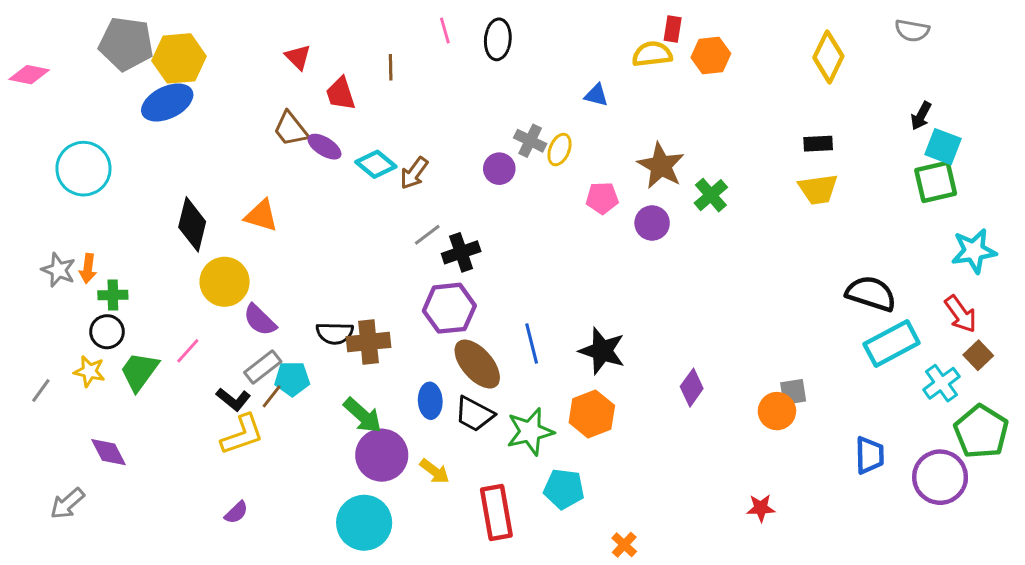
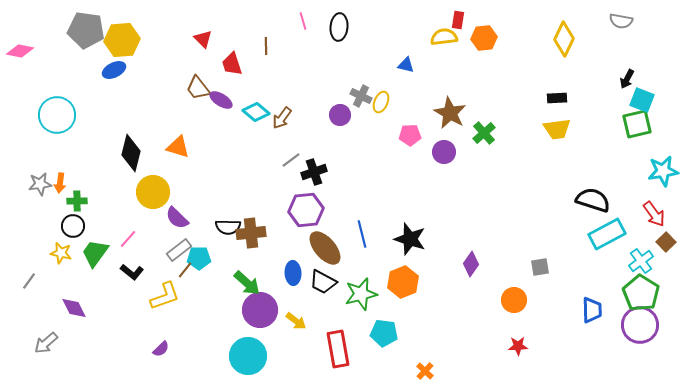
blue ellipse: (167, 103) -> (114, 70), size x0.7
gray star: (59, 270) -> (40, 184), turned -30
gray line: (41, 390) -> (29, 281), moved
black L-shape: (233, 399) -> (132, 272), moved
orange circle: (777, 411) -> (514, 300), moved
green pentagon: (981, 432) -> (641, 293), moved

